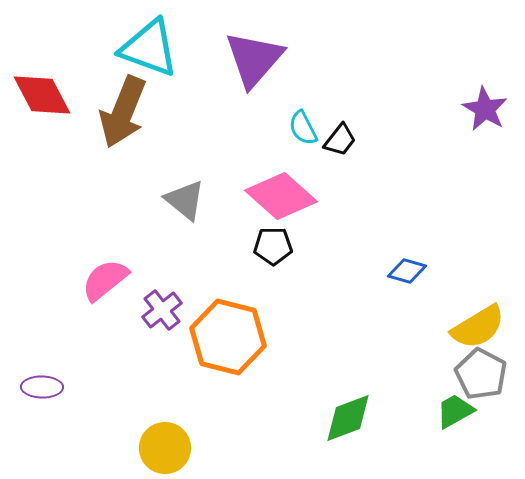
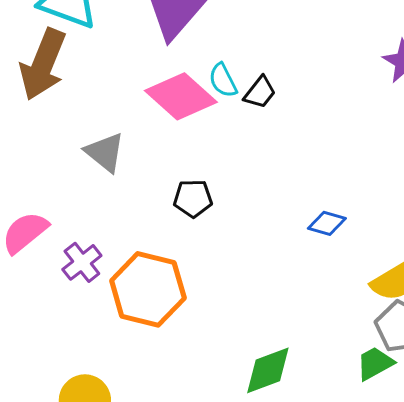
pink diamond: (281, 196) -> (181, 96), moved

